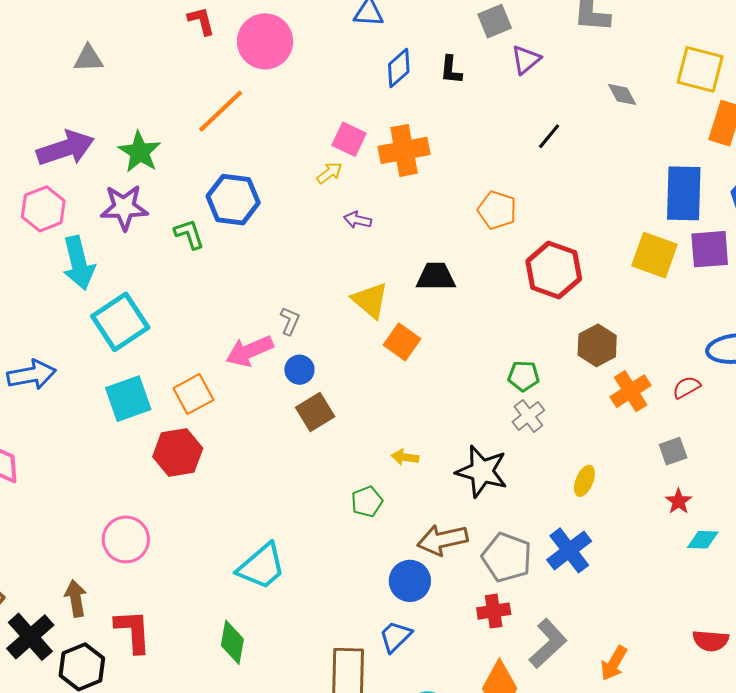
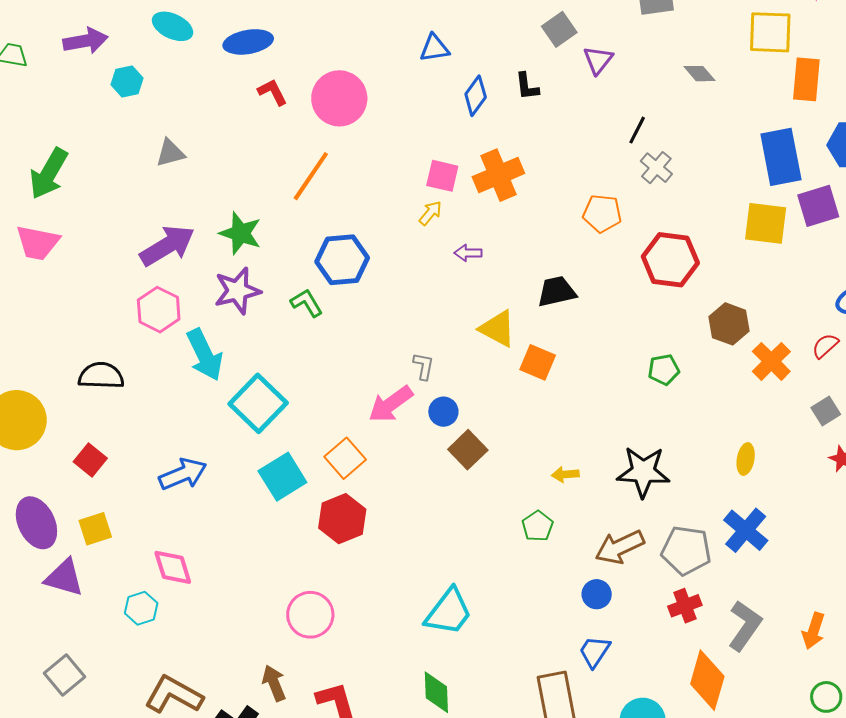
gray cross: (528, 416) -> (656, 168), moved
blue circle: (410, 581) -> (597, 594), size x0.7

